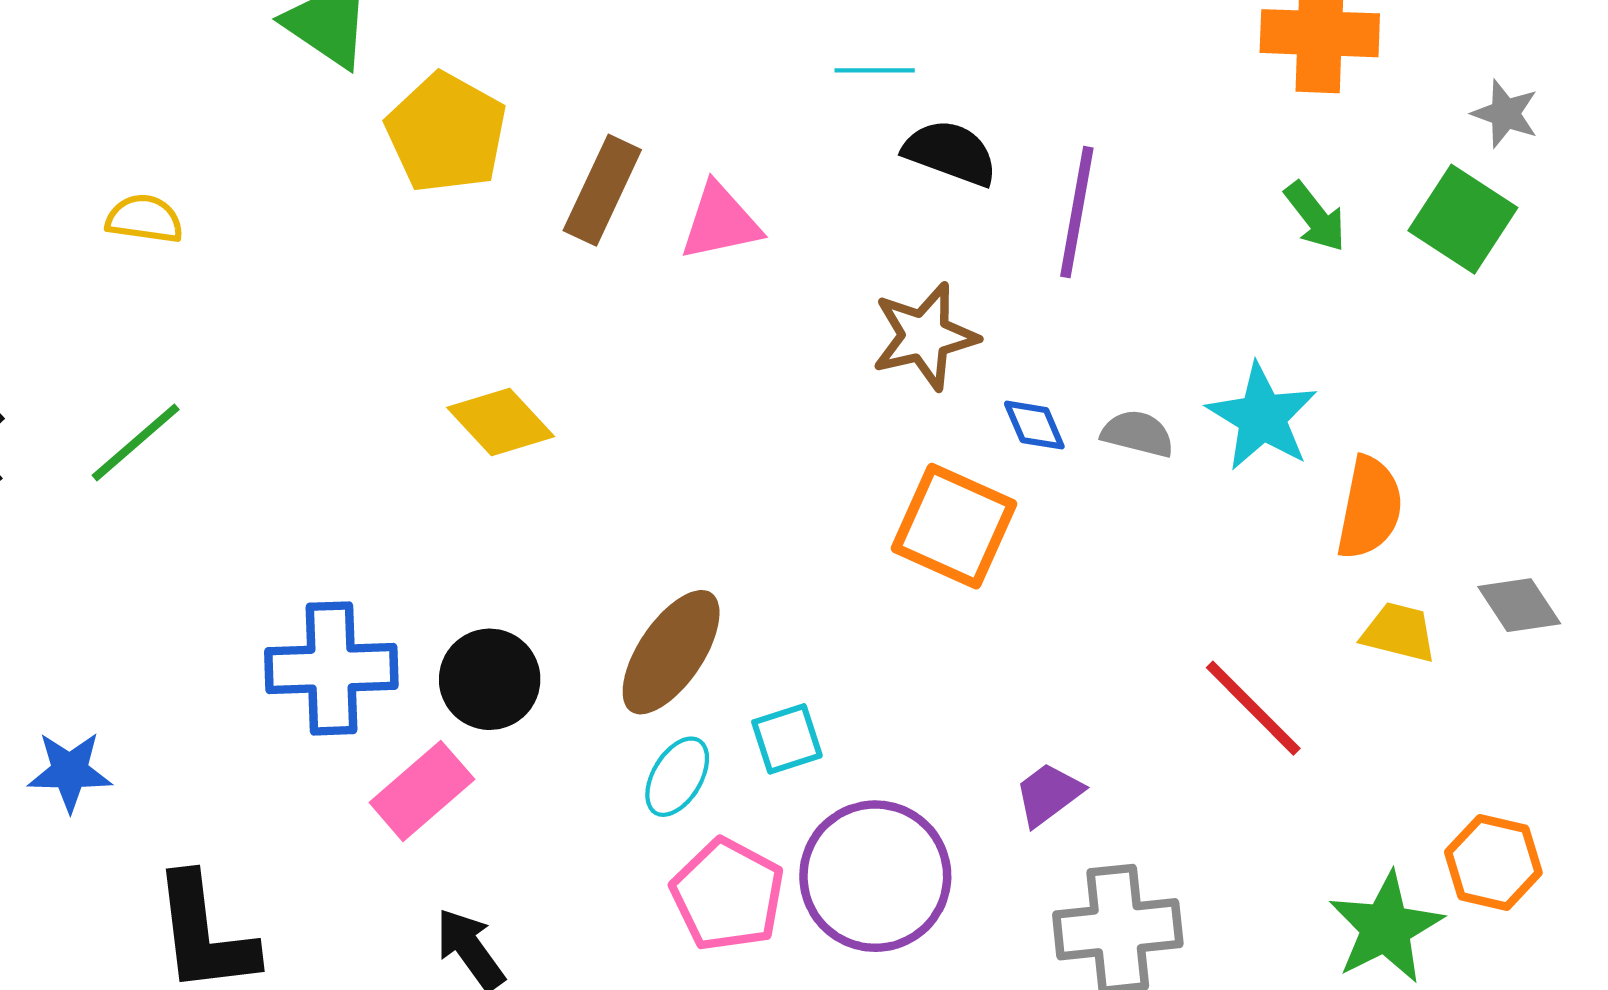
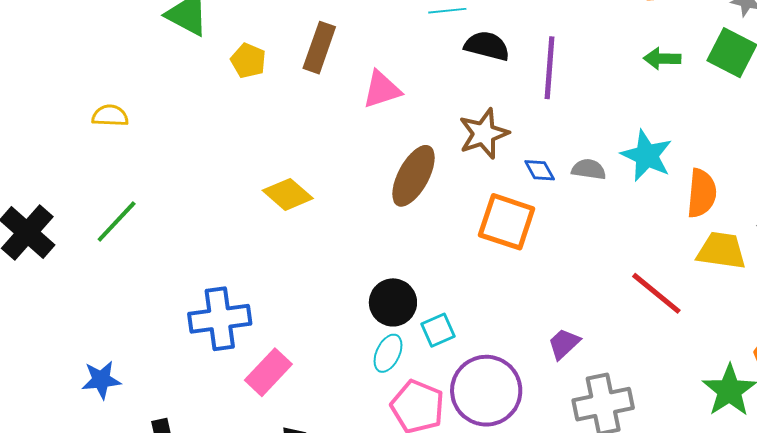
yellow pentagon: (446, 133) -> (248, 61), size x0.6
brown rectangle: (602, 190) -> (319, 48), moved
green arrow: (1315, 217) -> (662, 59), turned 135
yellow trapezoid: (1399, 632) -> (721, 251), size x1.4
brown ellipse: (671, 652) -> (414, 176), moved
black circle: (490, 679) -> (393, 302), moved

